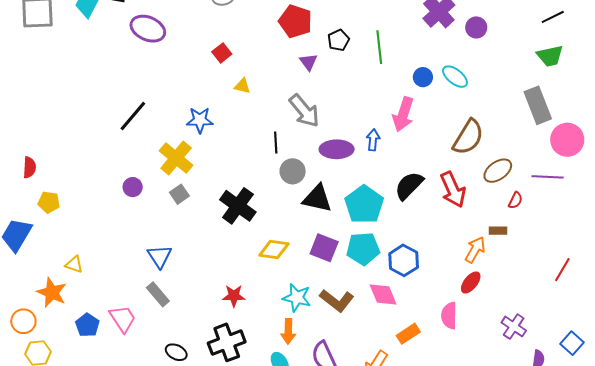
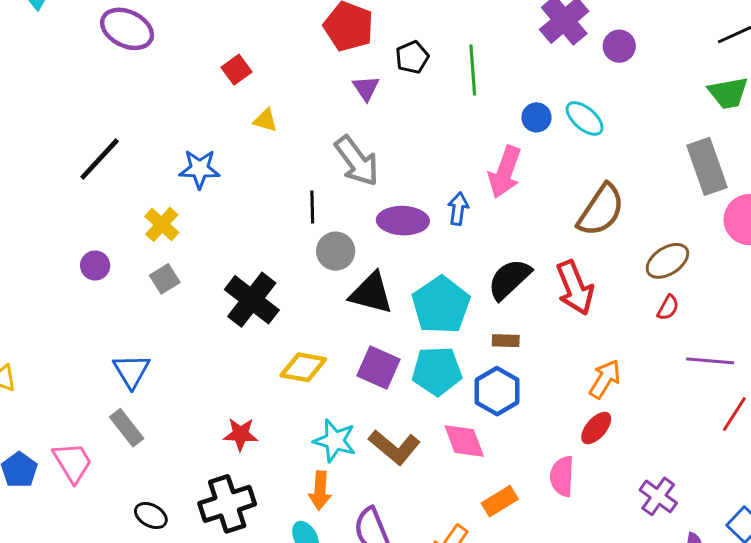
yellow cross: (176, 158) -> (162, 224), size x0.7
brown ellipse: (498, 171) -> (667, 261), moved
purple line: (548, 177) -> (710, 361), moved
brown rectangle: (498, 231) -> (506, 341), moved

